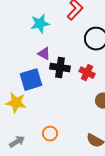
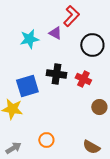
cyan star: (40, 24) -> (29, 39), moved
purple triangle: (44, 54) -> (55, 33), moved

